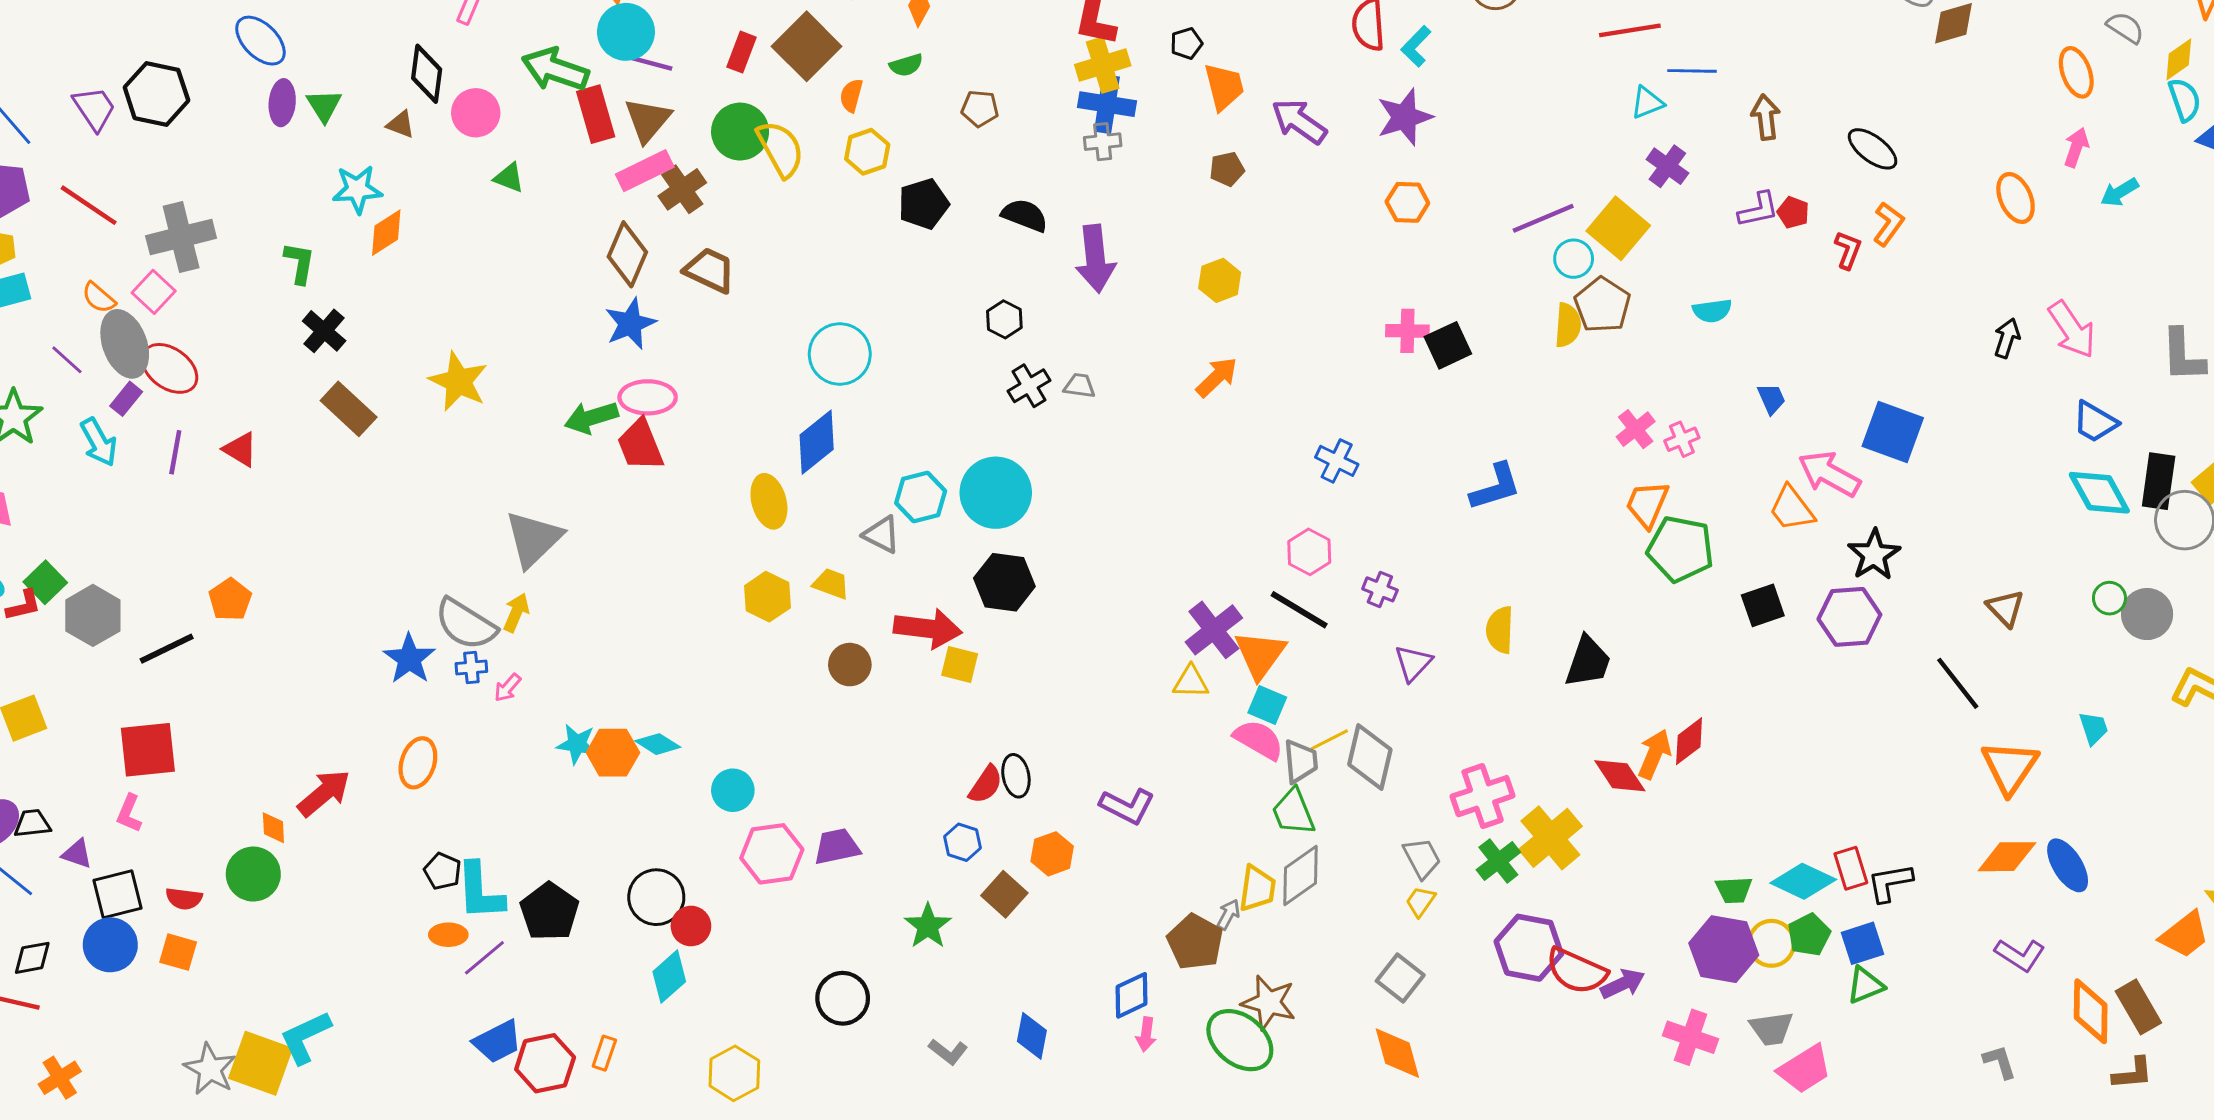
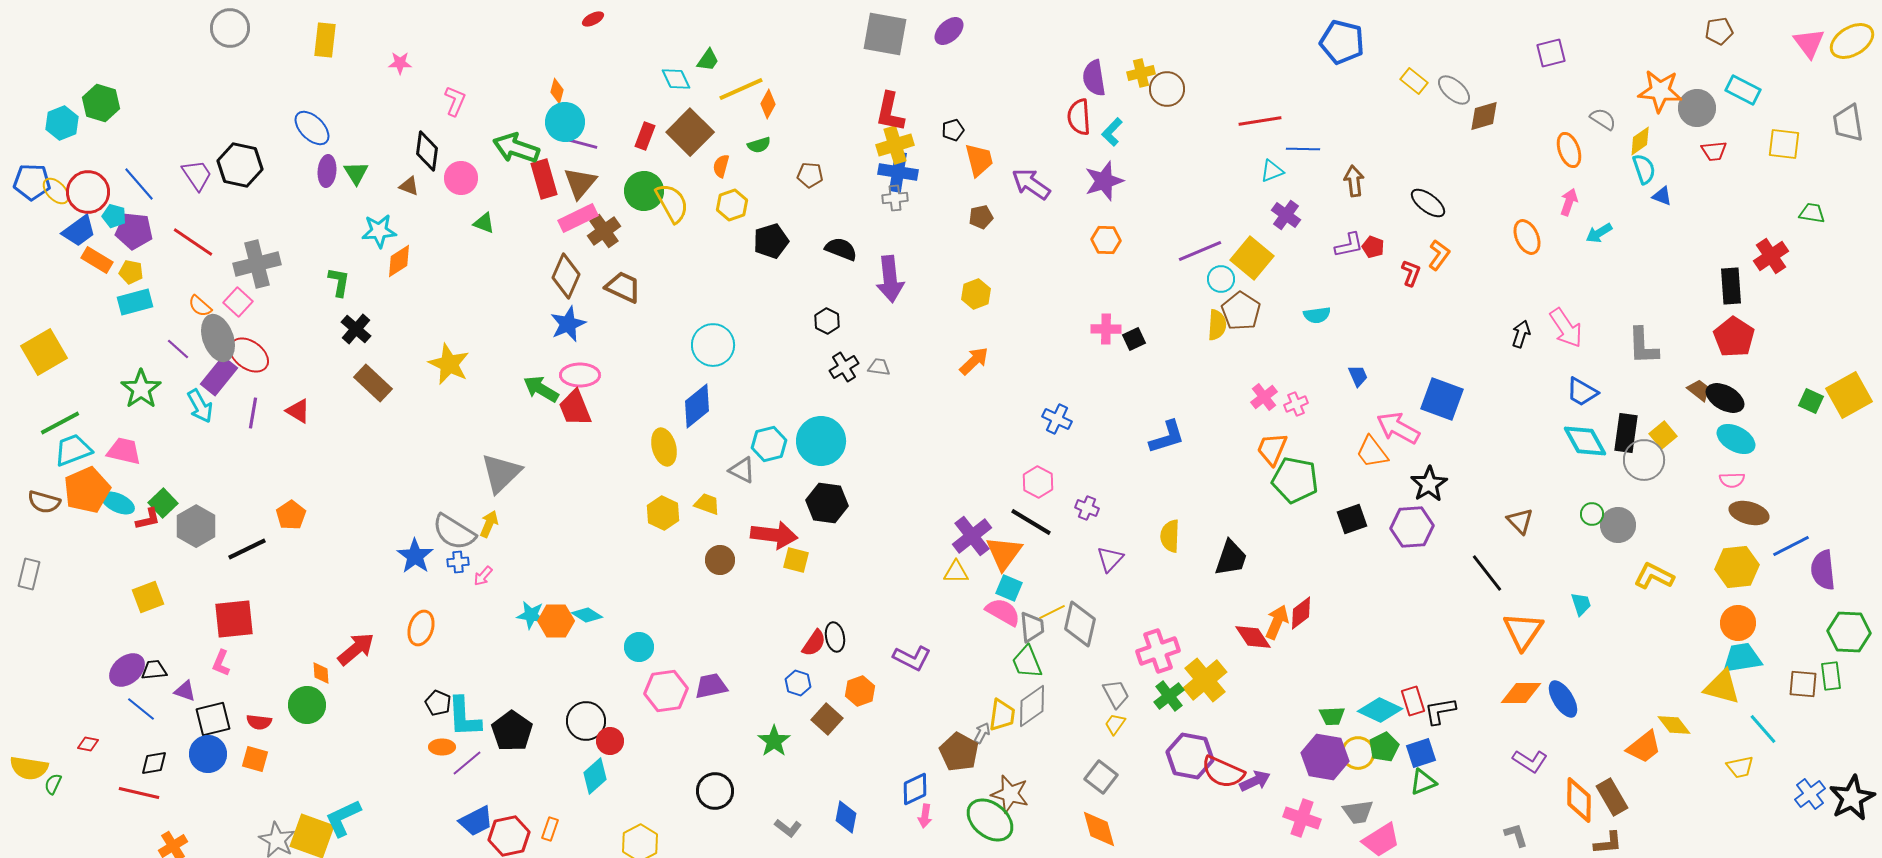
black square: (1448, 345) -> (1134, 339), size x0.7
purple rectangle: (126, 399) -> (219, 376), size x1.6
green arrow: (591, 418) -> (541, 389), turned 48

